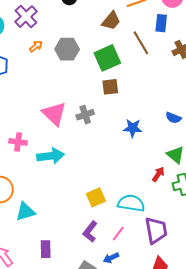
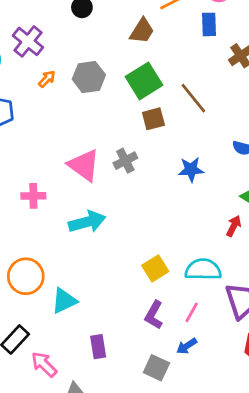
brown line: (141, 43) -> (193, 98), moved
pink cross: (18, 142) -> (33, 196), moved

